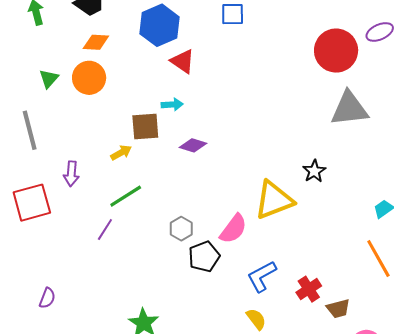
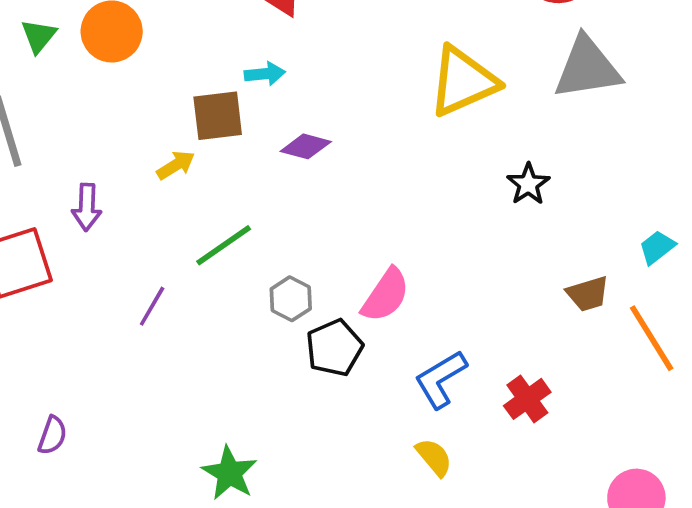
green line: (126, 196) -> (224, 245), moved
yellow triangle: (274, 200) -> (463, 81), moved
brown trapezoid: (338, 309) -> (588, 294), moved

